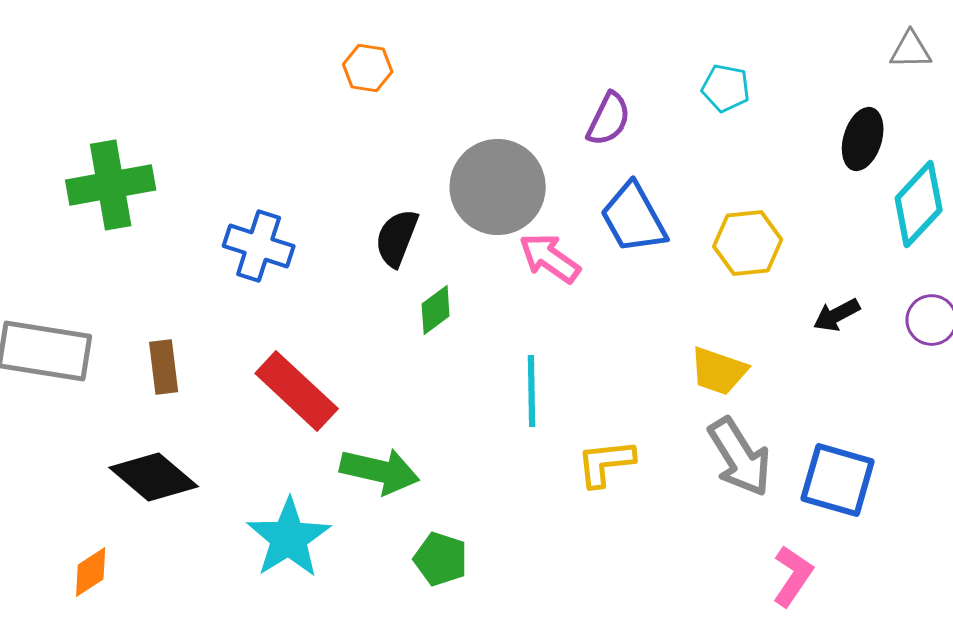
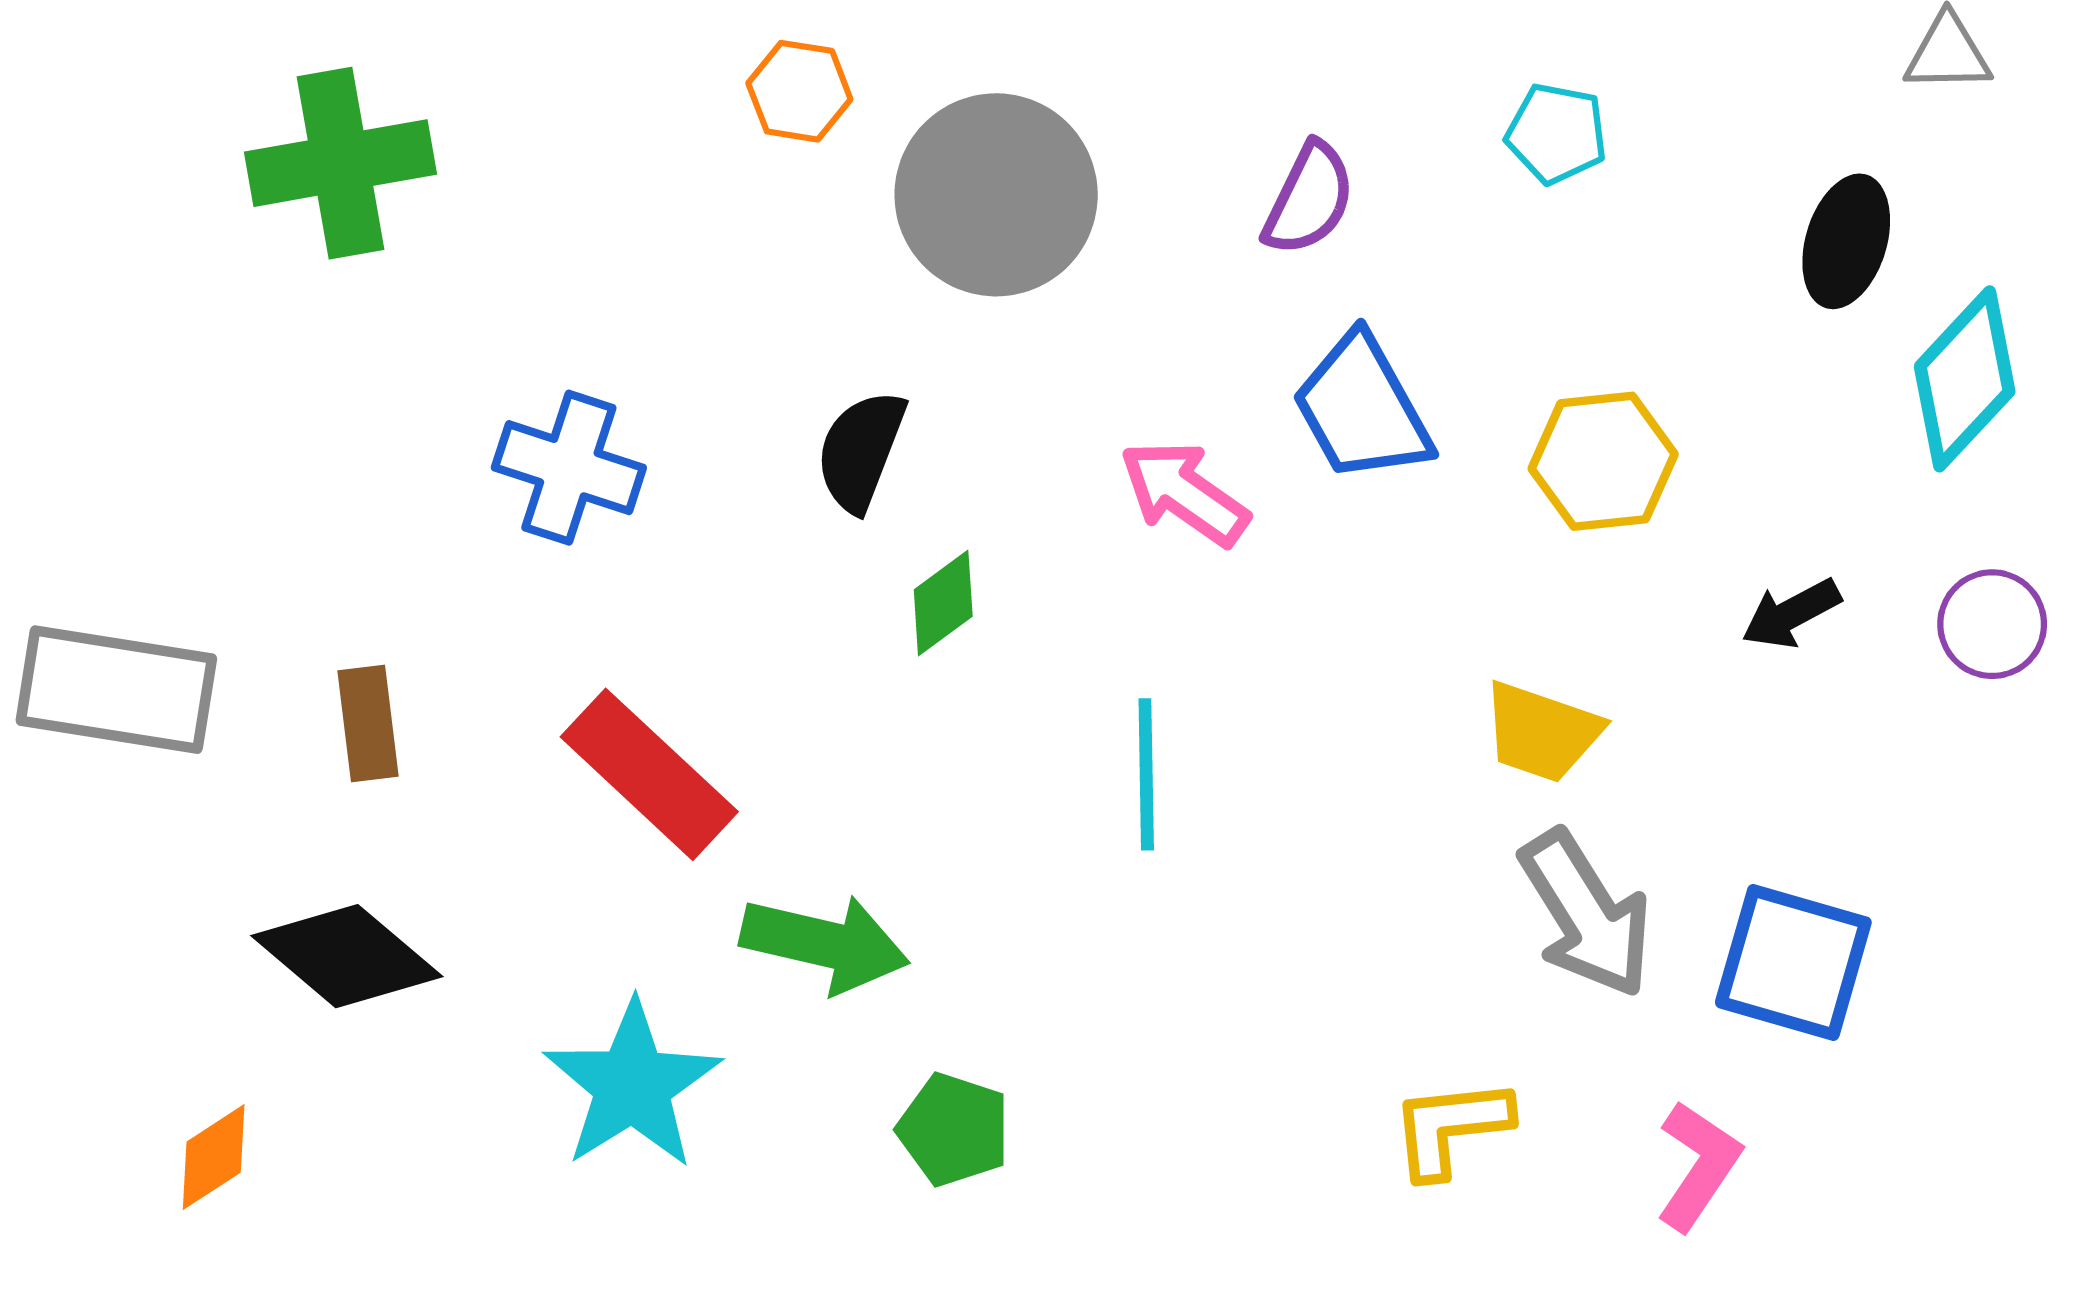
green cross: (111, 185) -> (340, 163), moved
gray circle: (498, 187) -> (996, 195), moved
yellow L-shape: (606, 463) -> (1451, 1127), moved

